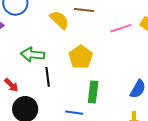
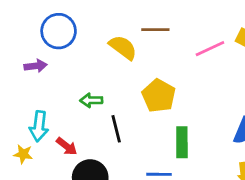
green arrow: (33, 55) -> (91, 100), size x0.7

